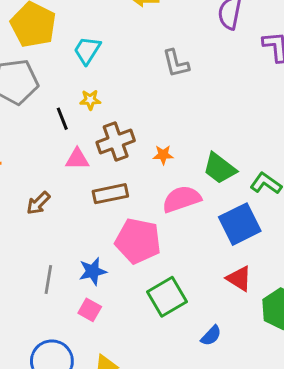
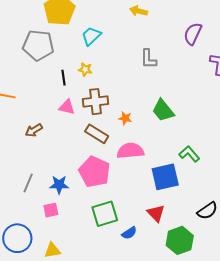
green trapezoid: (220, 168) -> (163, 110), moved
brown rectangle: (110, 194) -> (97, 134), moved, turned 30
pink square: (90, 310) -> (51, 210), turned 35
blue semicircle: (211, 336) -> (129, 233), moved

